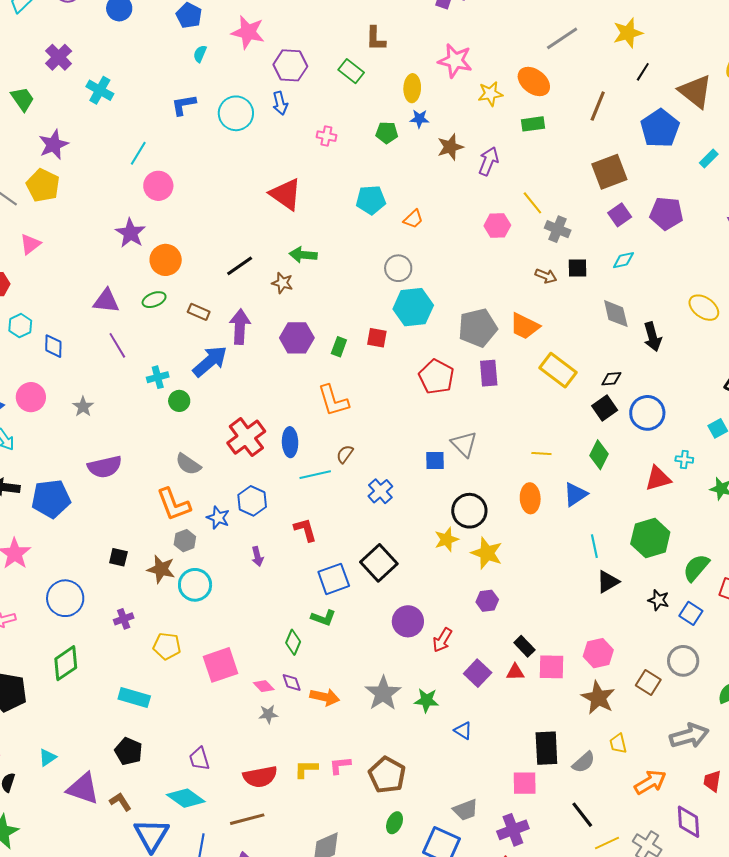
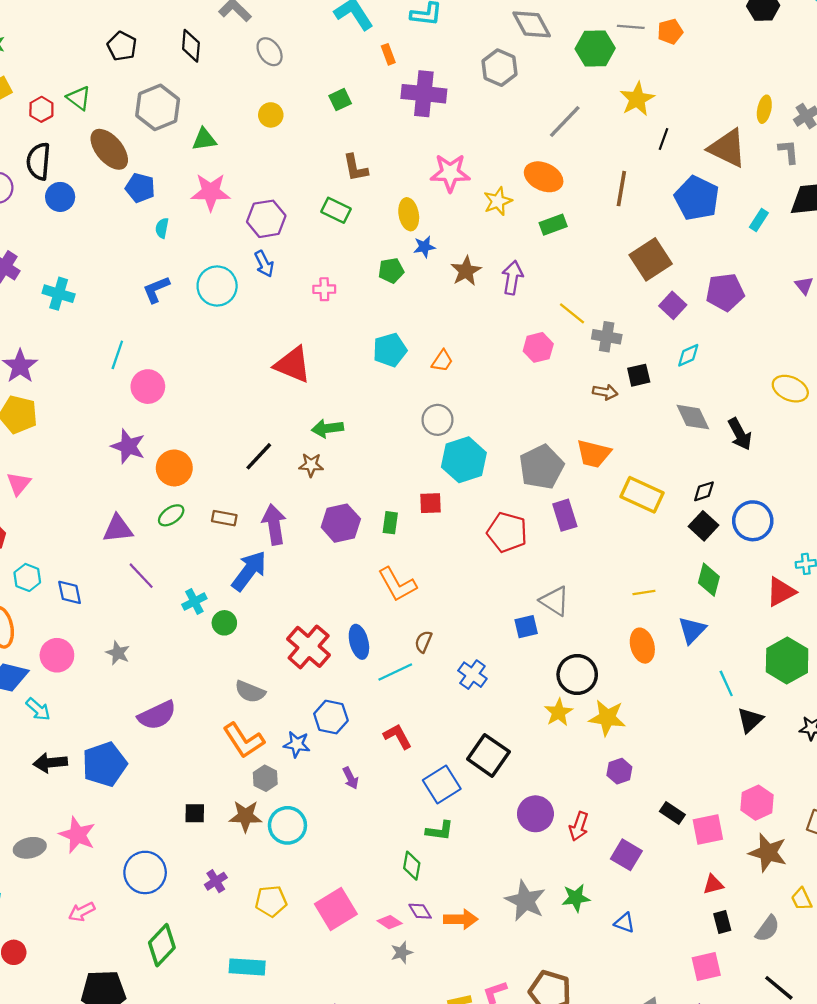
red triangle: (515, 672) -> (713, 884), moved
black rectangle: (546, 748) -> (722, 922), size x0.6

